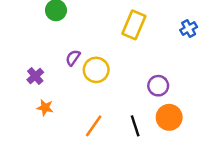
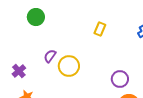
yellow rectangle: (134, 25) -> (100, 29), size x0.6

